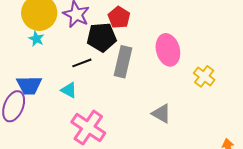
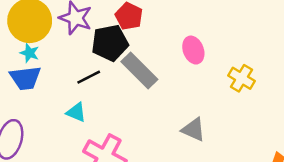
pink ellipse: (168, 50) -> (193, 50), size x0.7
gray rectangle: (123, 62) -> (139, 70), turned -52
blue trapezoid: (29, 85) -> (25, 78), moved

